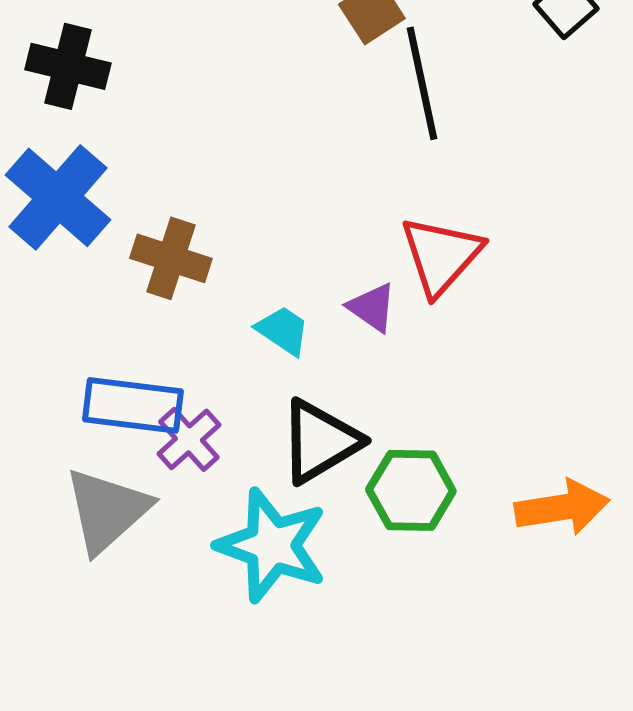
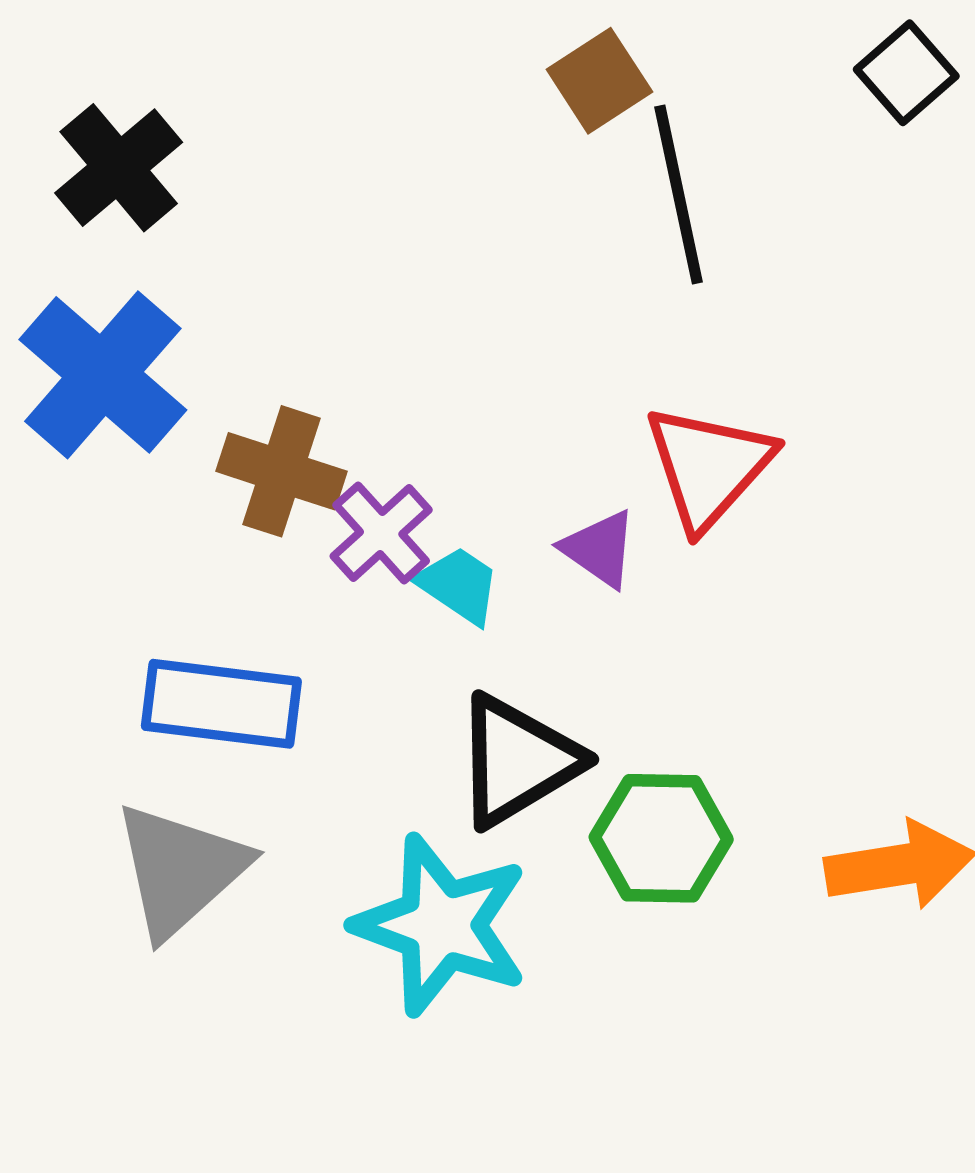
black cross: (68, 66) -> (119, 168), turned 36
purple cross: (189, 439) -> (381, 533), moved

